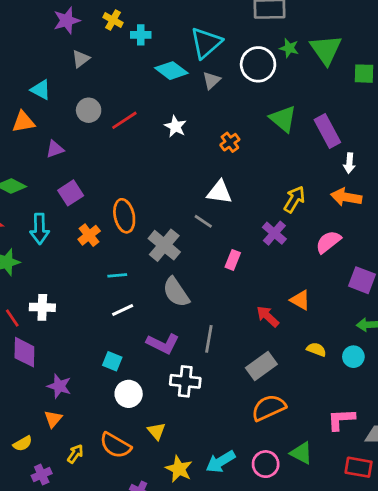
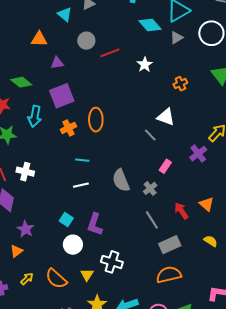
cyan triangle: (41, 90) -> (65, 14), moved
purple square: (71, 193) -> (62, 96), size x1.4
gray cross: (164, 245) -> (150, 188), moved, size x0.6
gray line: (209, 339) -> (152, 220), moved, turned -54
purple L-shape: (163, 344) -> (95, 224), moved, turned 70
white cross: (185, 381) -> (112, 262), moved

